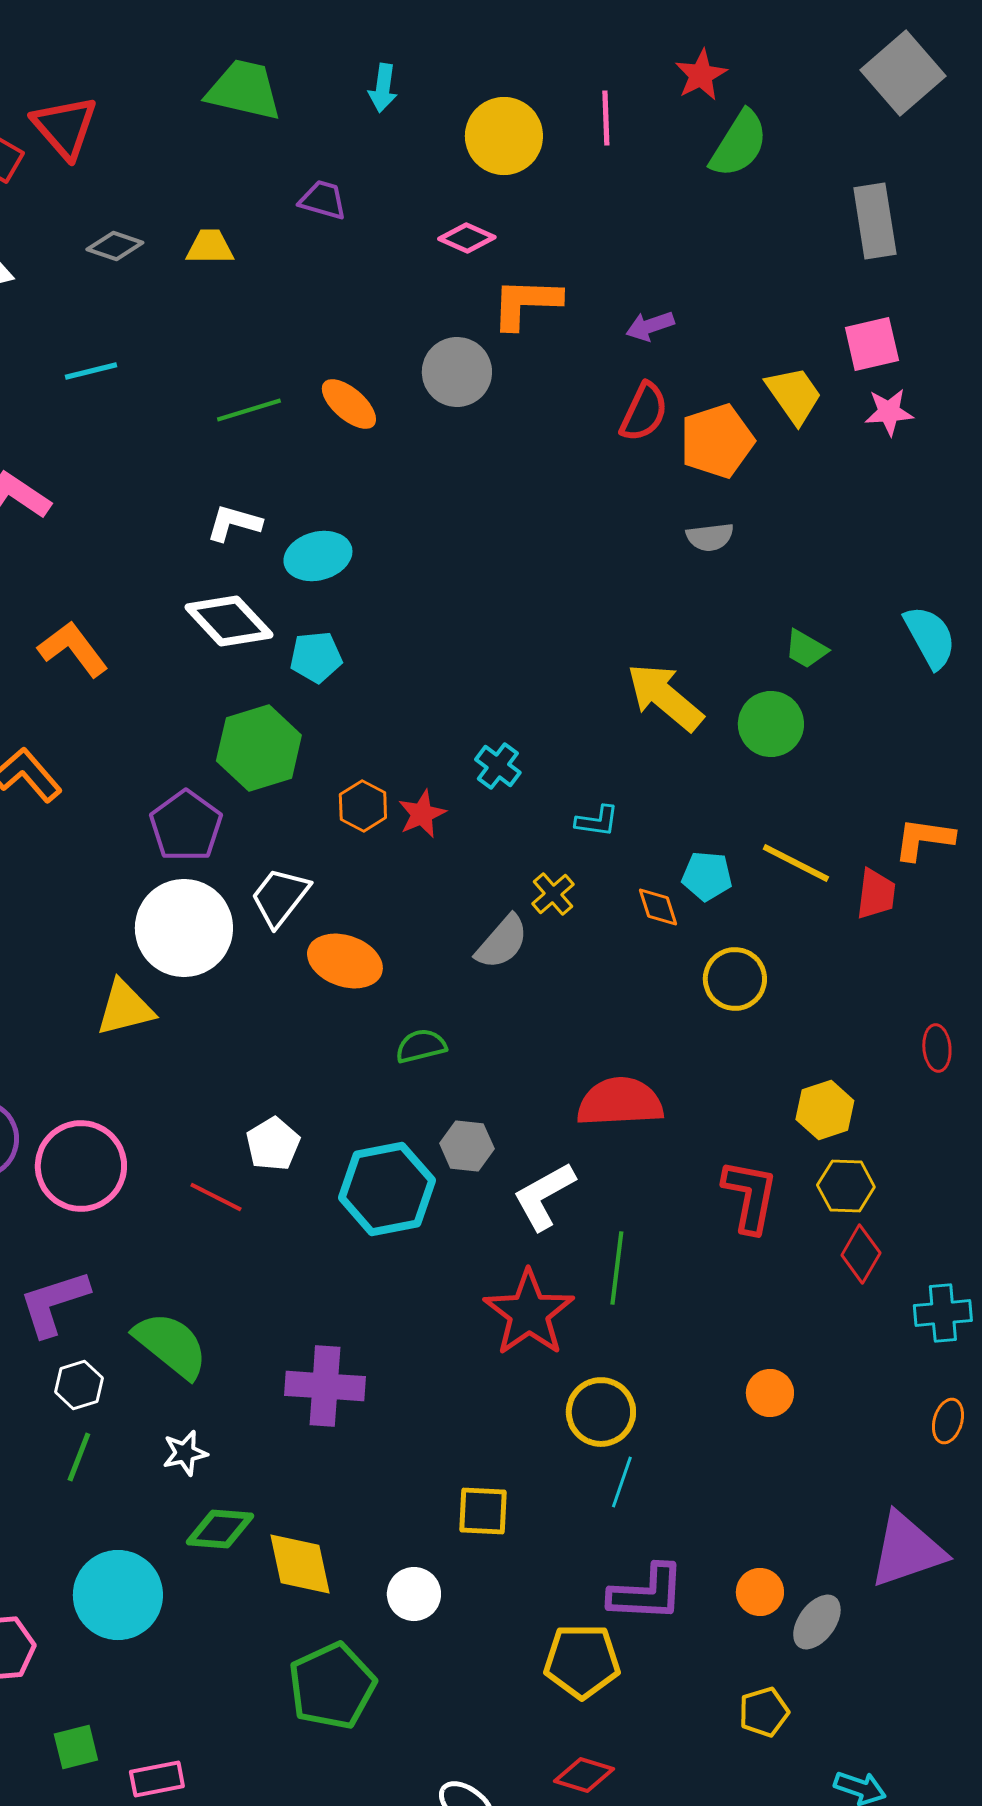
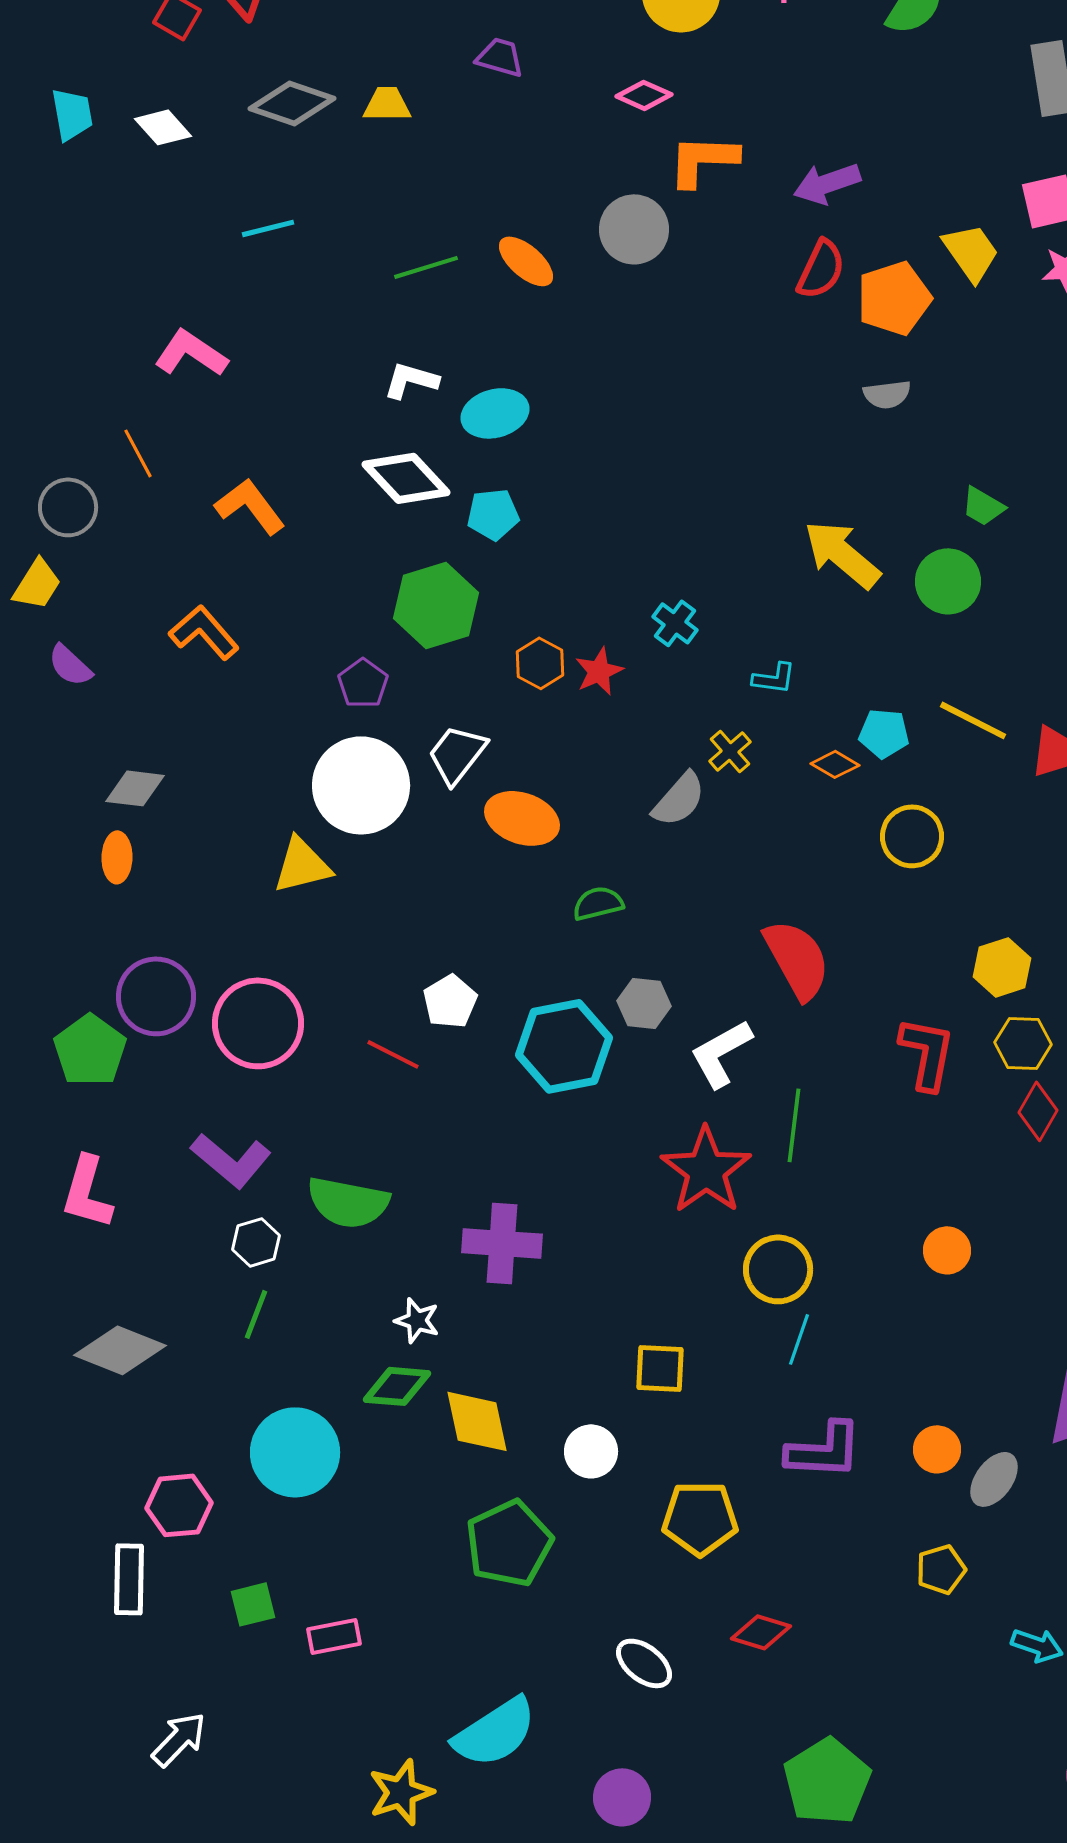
gray diamond: (115, 246) -> (292, 103), size x1.5
purple arrow: (650, 326) -> (827, 183), size x1.4
purple pentagon: (186, 826) -> (363, 683), size x0.7
orange diamond: (658, 907) -> (835, 764), turned -42
red semicircle: (620, 1102) -> (797, 959), turned 64
purple L-shape: (54, 1303) -> (231, 1160), turned -122
green semicircle: (171, 1345) -> (348, 1202), turned 152
white star: (185, 1453) -> (417, 1320), moved, turned 30
yellow pentagon: (582, 1661) -> (700, 1518), moved

